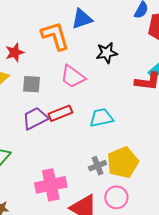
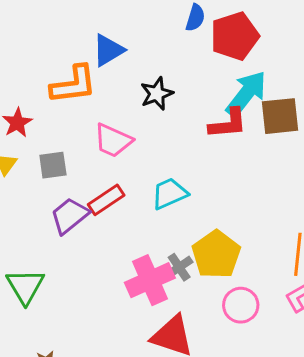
orange L-shape: (55, 36) -> (73, 85), turned 112
pink cross: (51, 185) -> (150, 280), moved
pink circle: (116, 197) -> (241, 305), moved

